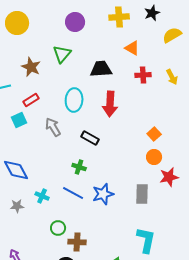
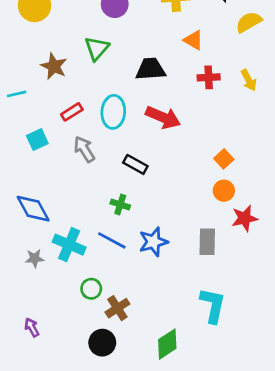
red rectangle: (31, 100) -> (72, 112), moved
red arrow: (110, 104) -> (163, 117), turned -70
cyan cross: (42, 196) -> (69, 245), size x1.6
brown cross: (77, 242) -> (117, 308), turned -36

